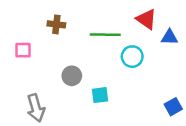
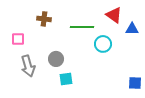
cyan square: (100, 95) -> (66, 79), moved
blue square: (173, 107) -> (135, 83), turned 32
gray arrow: (36, 108) -> (28, 66), moved

